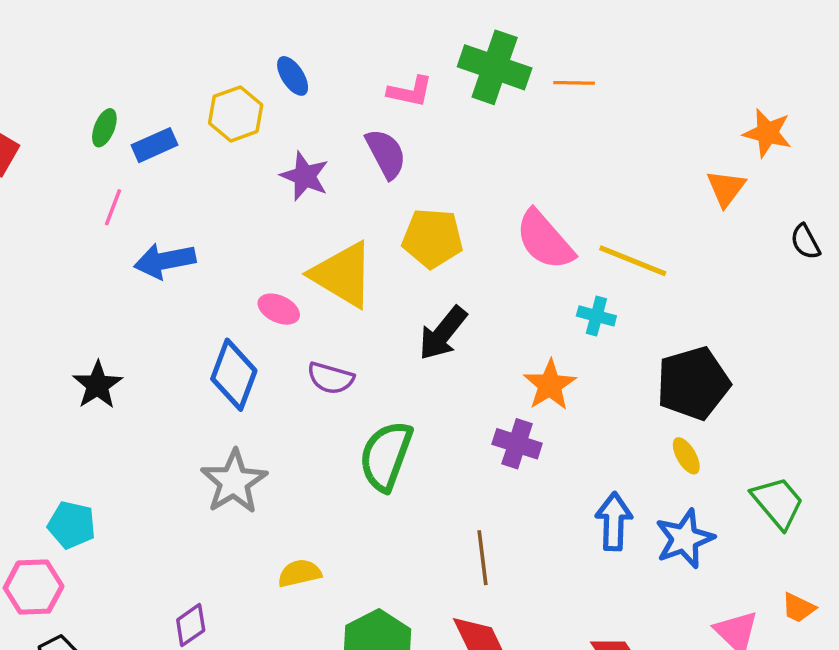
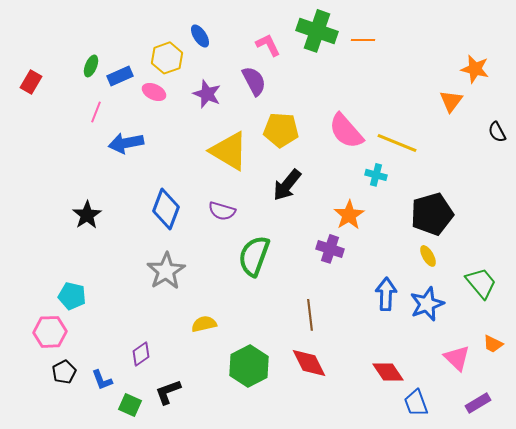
pink L-shape: (410, 92) -> (268, 45), turned -128
pink ellipse: (279, 309) -> (154, 92), moved

